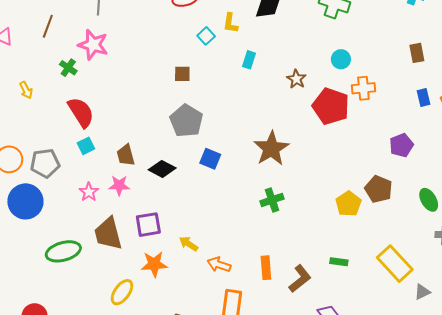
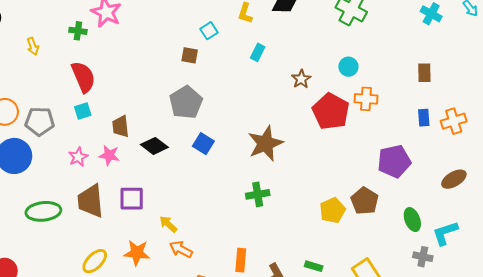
cyan square: (206, 36) -> (209, 31), moved
green cross: (68, 68) -> (78, 31), turned -36
purple pentagon: (401, 145) -> (394, 161), size x1.4
orange star: (154, 264) -> (137, 253), moved
orange arrow: (219, 265) -> (181, 249), moved

